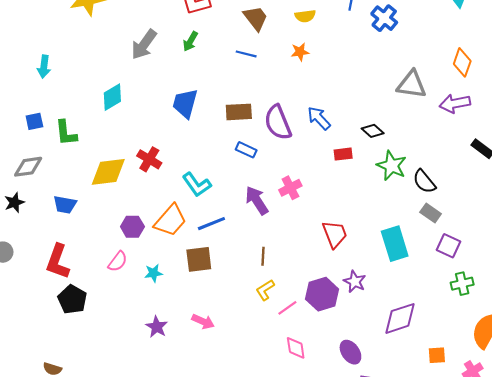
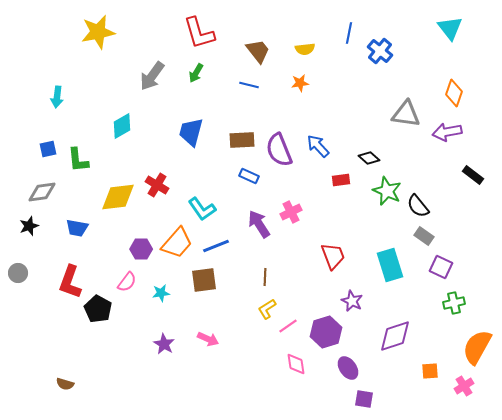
purple hexagon: (322, 294) -> (326, 332), moved
black pentagon: (72, 299) -> (98, 309), moved

